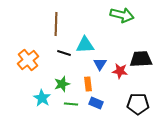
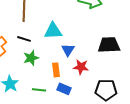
black line: (64, 53) -> (24, 39), moved
red star: (120, 71) -> (81, 67), moved
green star: (62, 84) -> (31, 58), moved

